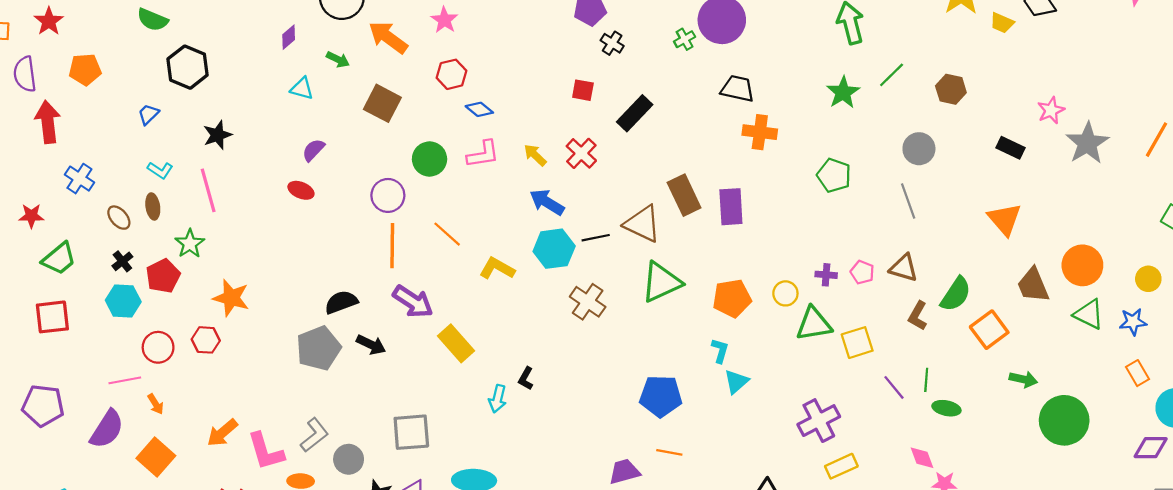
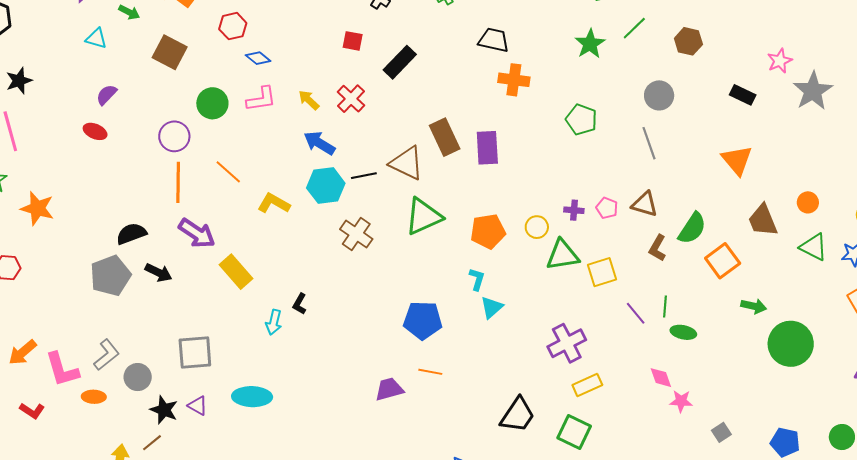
orange circle: (1082, 265) -> (808, 202), size x0.6
orange star: (231, 298) -> (37, 208), moved

